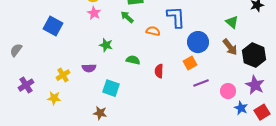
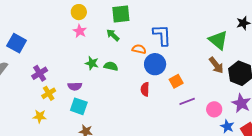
green triangle: (232, 22) -> (218, 40), size x1.5
blue square: (53, 26) -> (17, 43), moved
blue circle: (198, 42) -> (155, 64), moved
green semicircle: (133, 60) -> (111, 66), moved
purple cross: (26, 85) -> (40, 73), moved
cyan square: (111, 88) -> (79, 106), moved

